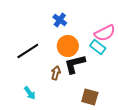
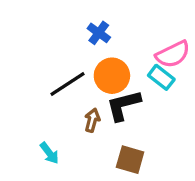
black line: (28, 51) -> (67, 84), moved
brown square: (90, 97) -> (130, 160), moved

